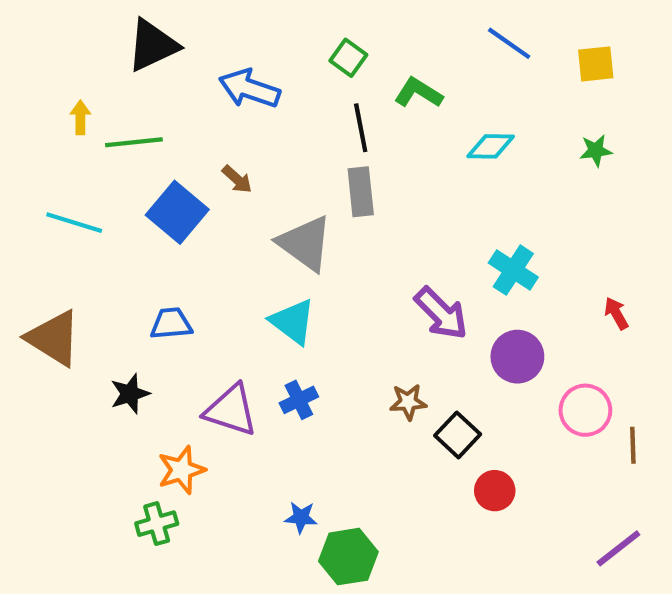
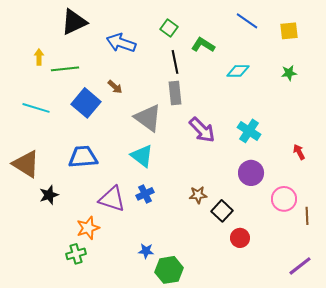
purple arrow: (441, 313) -> (202, 130), moved
blue trapezoid: (171, 324) -> (83, 157), size x1.4
black star: (130, 394) -> (49, 195), moved

